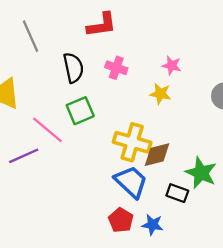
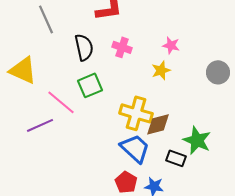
yellow star: (160, 94) -> (161, 70), turned -30

